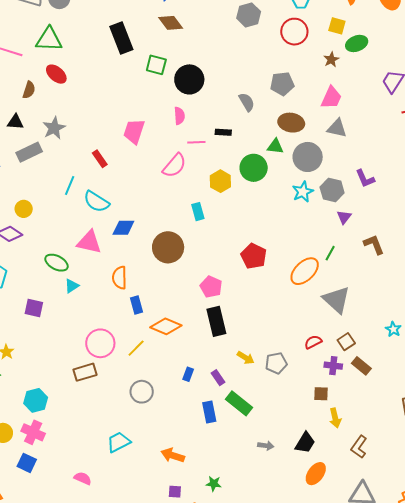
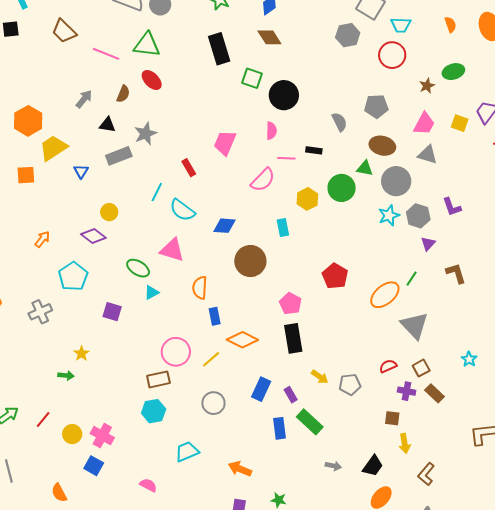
yellow square: (337, 26) -> (460, 123), moved
blue diamond: (123, 228) -> (224, 226), moved
blue rectangle: (188, 374) -> (261, 389), size x1.6
cyan hexagon: (36, 400) -> (154, 411), moved

